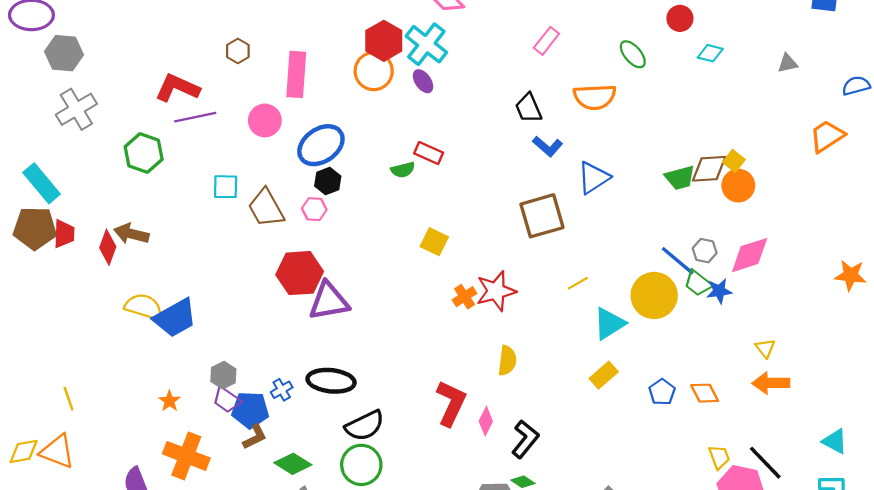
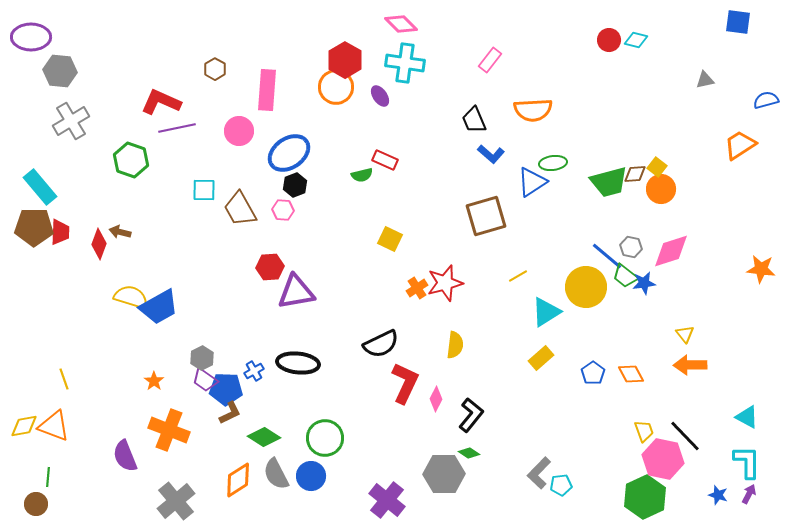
cyan cross: (426, 44) -> (405, 63), moved, turned -30
cyan diamond: (710, 53) -> (636, 40), moved
green ellipse: (633, 54) -> (553, 163), moved, turned -56
brown diamond: (709, 169) -> (635, 174), size x0.7
green trapezoid: (680, 178) -> (609, 182), size x1.4
brown arrow: (131, 234) -> (120, 232), size x0.7
red hexagon: (300, 273) -> (270, 267), size x0.7
black semicircle: (365, 426) -> (381, 344), moved

